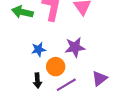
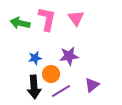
black arrow: (37, 81) -> (34, 87), size x1.6

